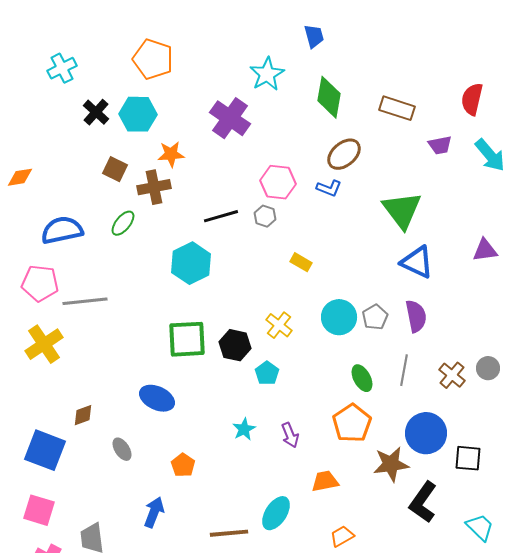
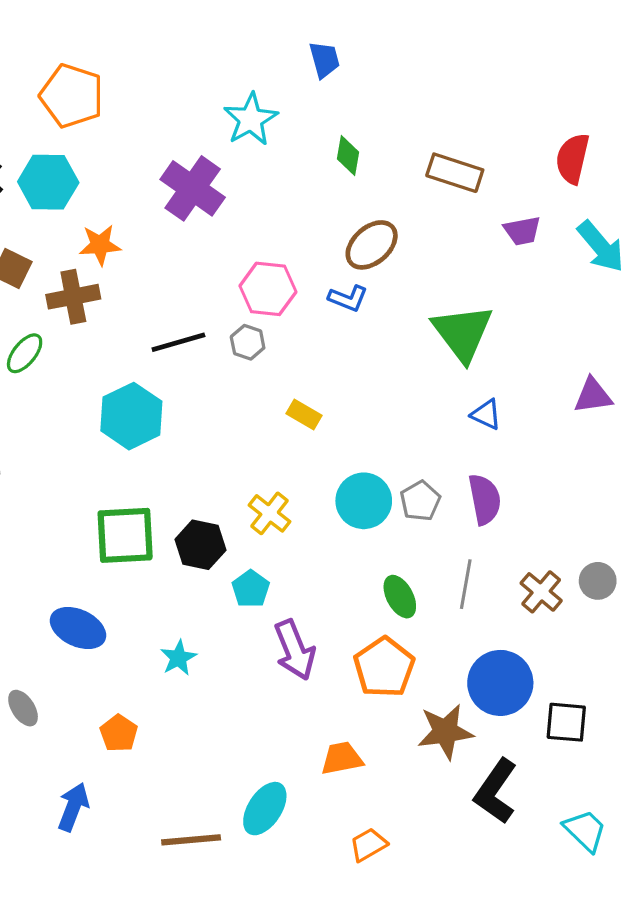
green diamond: (329, 97) -> (348, 155), size x0.6
blue triangle: (417, 262) -> (486, 414), size x0.6
cyan star: (244, 429) -> (178, 658), moved
purple arrow: (290, 435) -> (295, 650), moved, size x1.5

